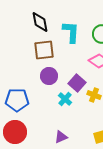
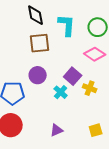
purple circle: (49, 76) -> (38, 75), moved

